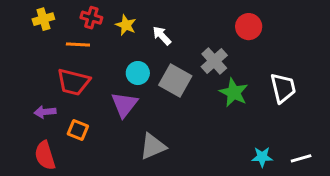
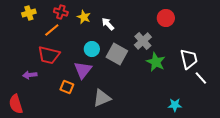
orange line: (78, 45) -> (52, 30), turned -42
orange square: (78, 130) -> (67, 87), moved
red semicircle: (45, 155) -> (16, 104), moved
white line: (301, 158) -> (201, 78), moved, turned 64

